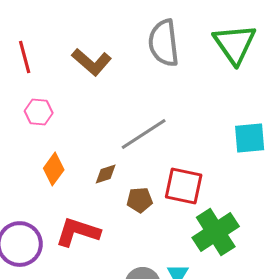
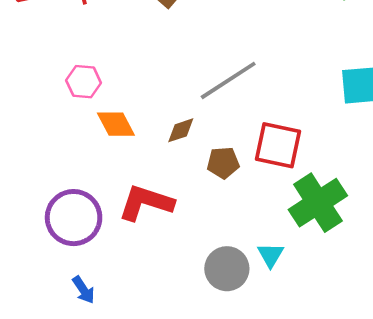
pink hexagon: (39, 112) -> (84, 82), moved
orange diamond: (54, 169) -> (116, 124), turned -64

